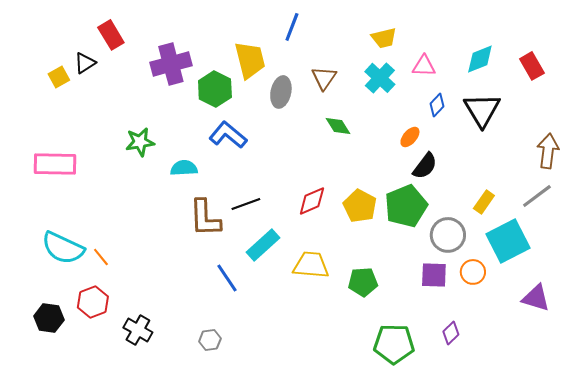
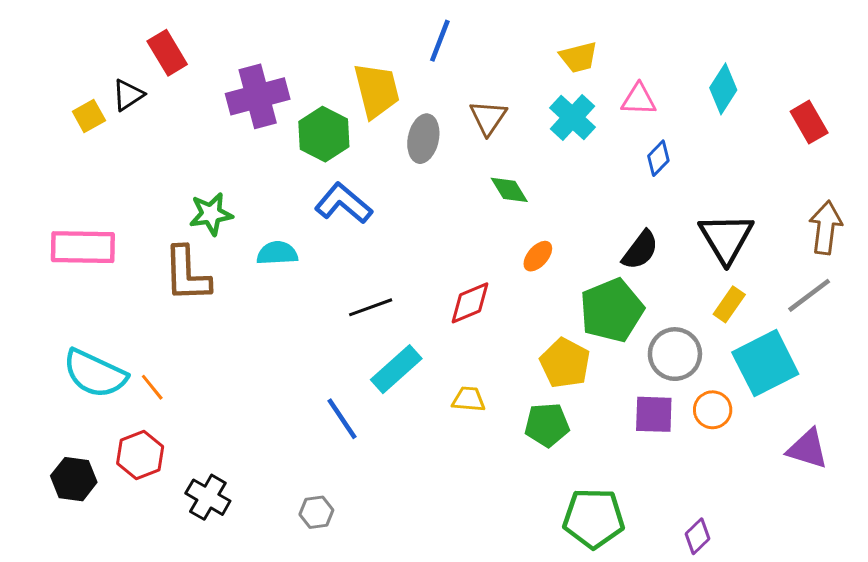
cyan diamond: (480, 59) -> (723, 89), turned -36
red rectangle: (532, 66) -> (809, 122), moved
black triangle: (482, 110) -> (726, 238), moved
orange ellipse: (410, 137) -> (538, 256), moved
yellow pentagon: (360, 206) -> (565, 363), moved
brown L-shape: (205, 218) -> (187, 274), moved
yellow trapezoid: (311, 265) -> (469, 399), size x0.6
purple diamond: (451, 333) -> (698, 536), moved

